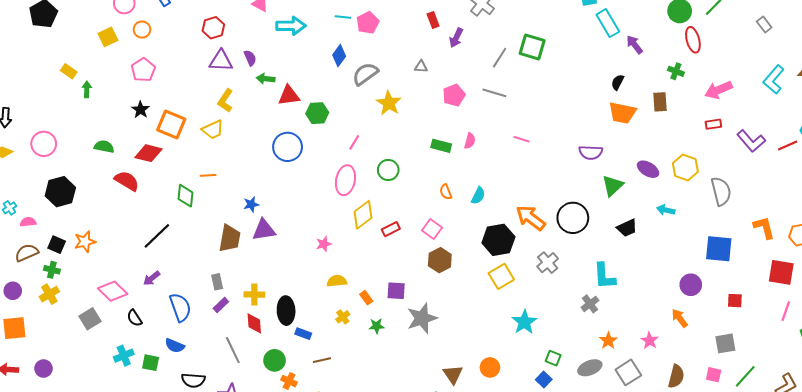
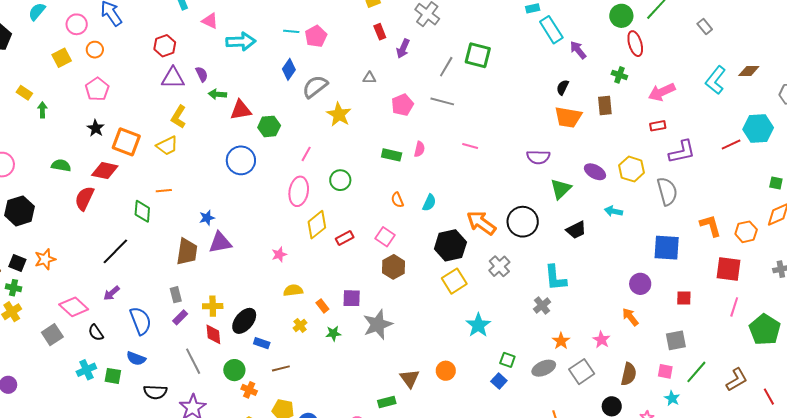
purple L-shape: (751, 141) -> (682, 152), moved, turned -60
red semicircle: (127, 181) -> (84, 198), turned -95
black ellipse: (286, 311) -> (244, 321), turned 44

